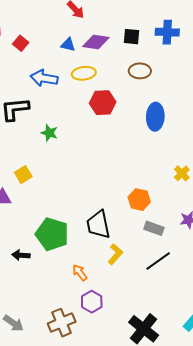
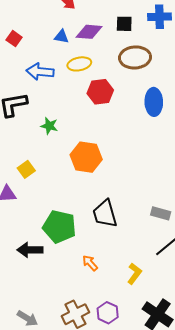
brown ellipse: (140, 71) -> (135, 57), size x1.4
orange hexagon: (139, 200) -> (86, 157), moved, size x1.4
yellow L-shape: (115, 254) -> (134, 274), moved
black arrow: (21, 255) -> (30, 250), size x1.4
purple hexagon: (92, 302) -> (108, 313), moved

